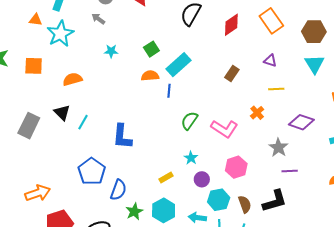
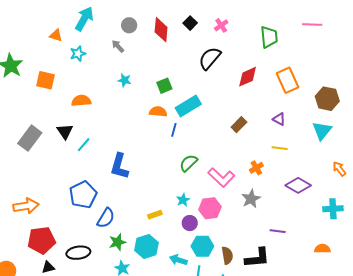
cyan star: (60, 34) -> (78, 54), size x0.6
gray star: (278, 148) -> (251, 199), moved
pink hexagon: (236, 167) -> (210, 208), moved

